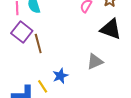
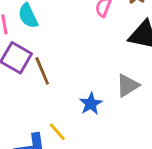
blue star: (60, 76) -> (91, 104), moved

